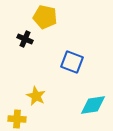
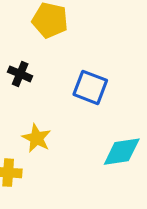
black cross: (25, 39) -> (20, 74), moved

